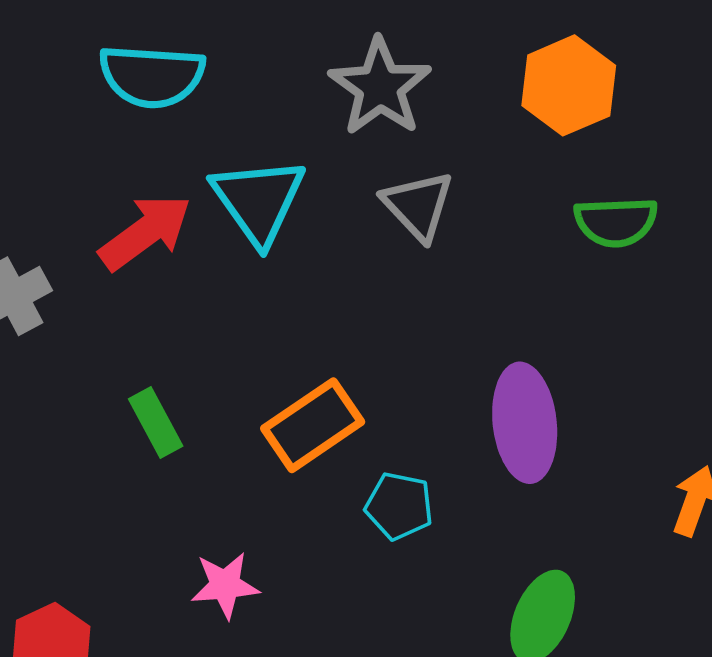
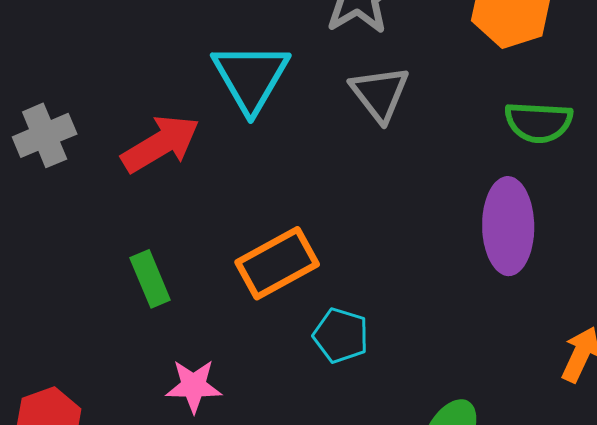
red arrow: (145, 232) -> (160, 144), moved
green rectangle: (156, 422) -> (150, 279), moved
purple ellipse: (525, 423) -> (508, 226), moved

